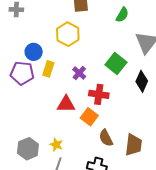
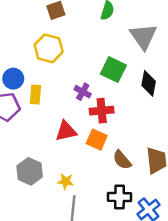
purple cross: (79, 73) -> (83, 92), moved
gray hexagon: (28, 149) -> (30, 171), moved

